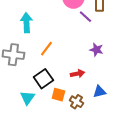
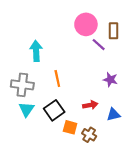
orange line: (46, 49) -> (57, 79), turned -49
blue triangle: (99, 92) -> (114, 115), moved
cyan triangle: (27, 98) -> (27, 109), moved

